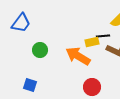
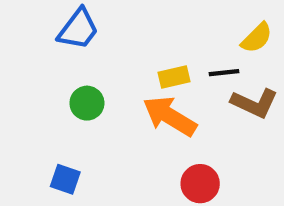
blue trapezoid: (21, 23) -> (78, 29), moved
yellow rectangle: (92, 42) -> (174, 77), moved

